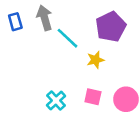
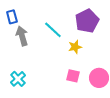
gray arrow: (45, 18) -> (22, 36), moved
cyan cross: (56, 101) -> (18, 79), moved

